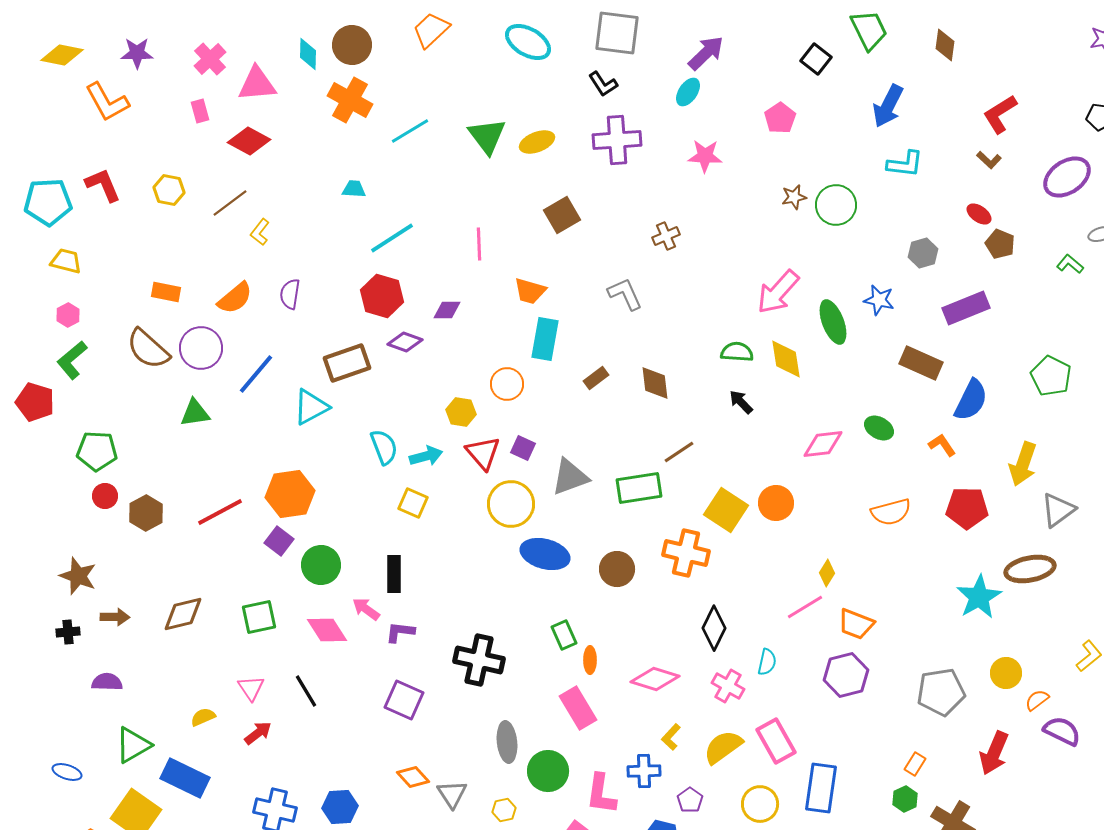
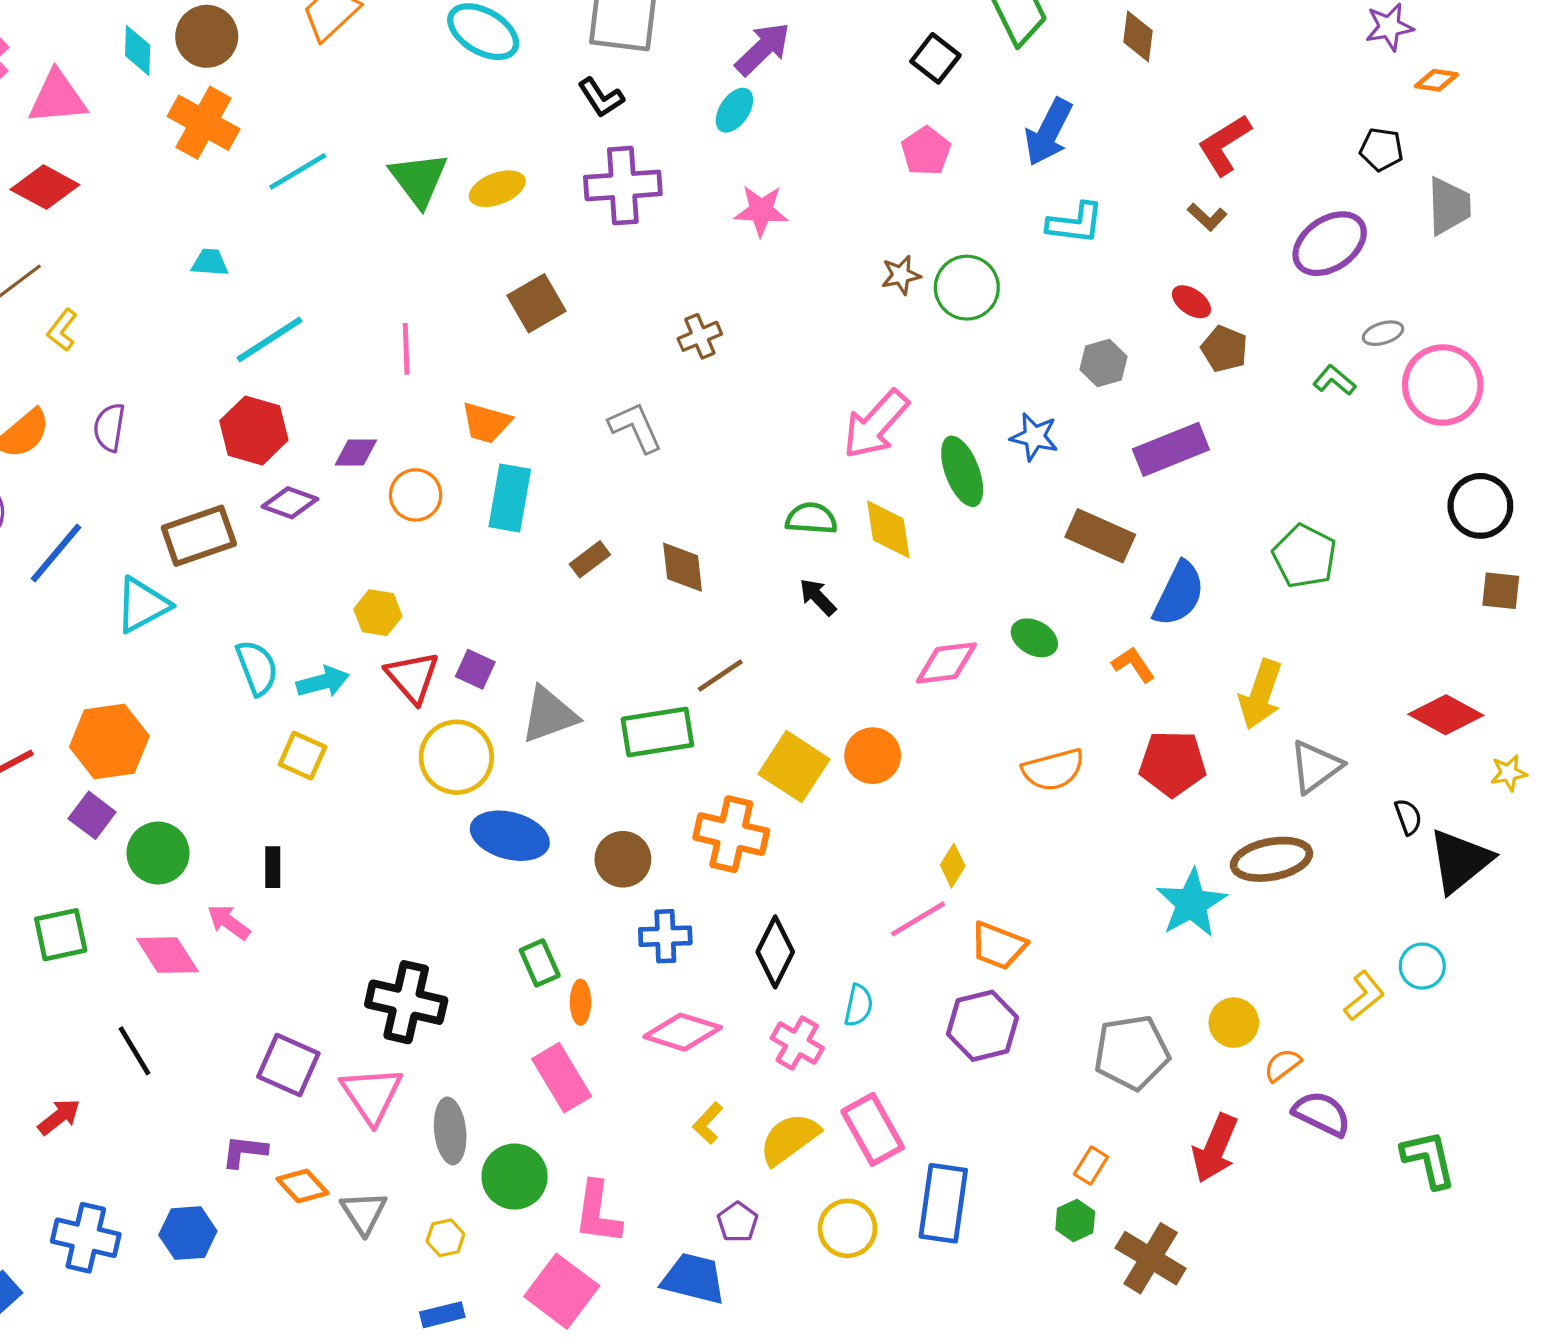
pink pentagon: (780, 118) -> (926, 151), moved
orange circle: (507, 384) -> (416, 495), moved
black rectangle: (394, 574) -> (273, 867), size x0.7
purple L-shape: (400, 632) -> (244, 1151), moved
pink triangle: (251, 688) -> (372, 1095), moved, size x1.5
blue cross: (644, 771) -> (665, 936), moved

